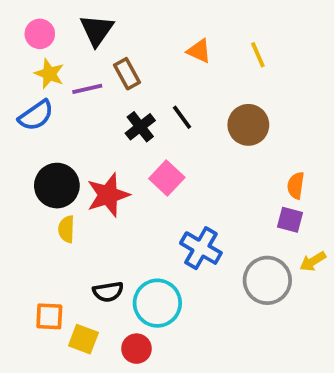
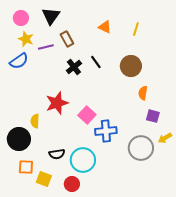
yellow line: (258, 55) -> (136, 29), turned 40
pink square: (167, 178) -> (87, 115), moved
black circle: (57, 186) -> (19, 139), moved
orange semicircle: (296, 186) -> (143, 93), moved
blue cross: (201, 248) -> (106, 131), turned -35

